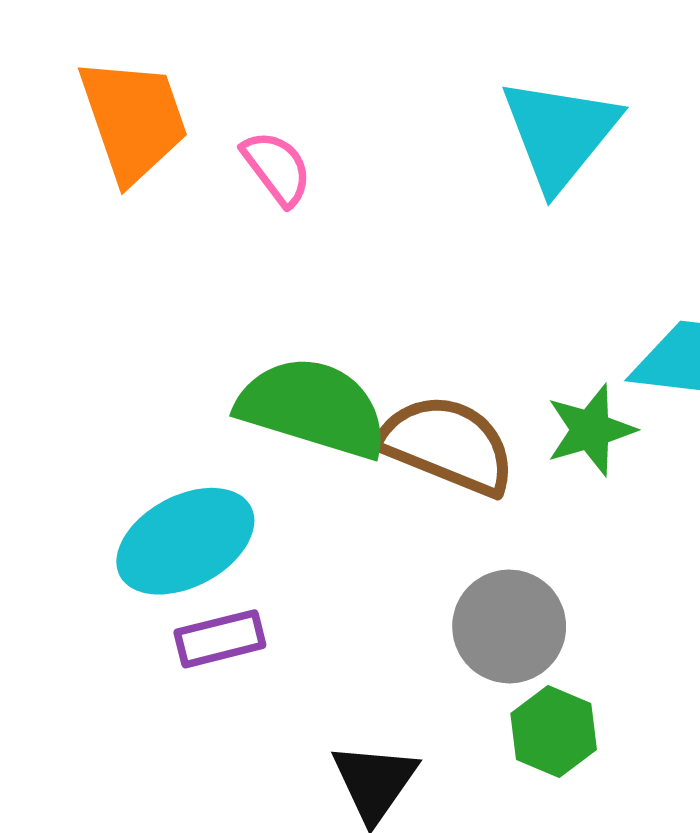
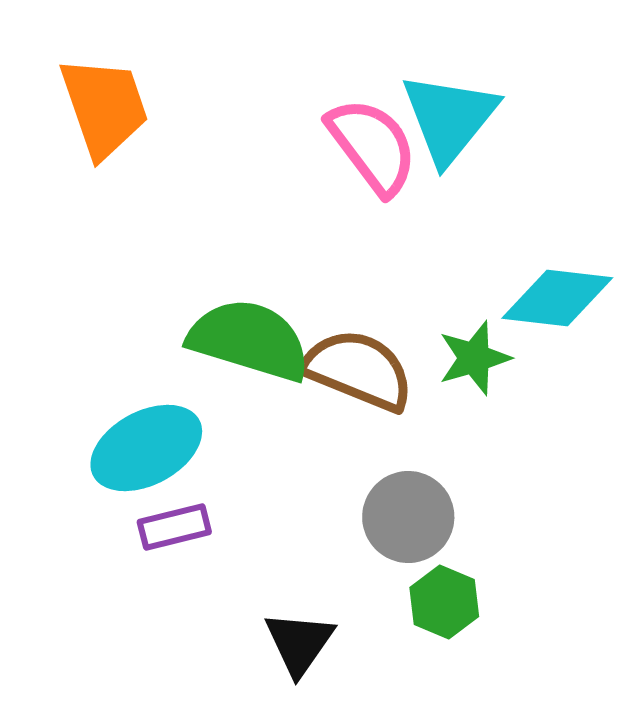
pink semicircle: (277, 168) -> (372, 146), moved, size x1.6

